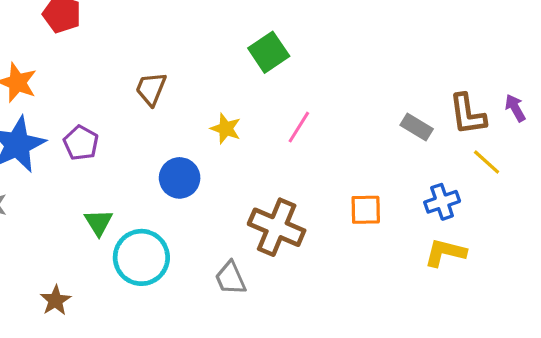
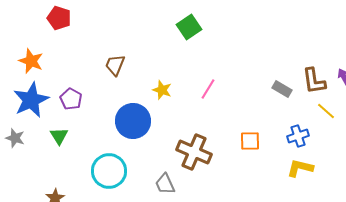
green square: (269, 52) -> (189, 27), moved
blue circle: (180, 178) -> (133, 121), size x1.4
green triangle: (98, 222) -> (59, 136), moved

